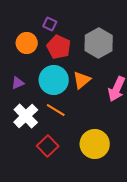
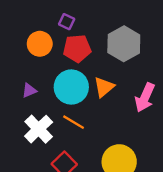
red pentagon: (59, 47) -> (77, 48), turned -30

